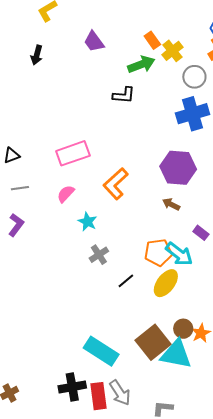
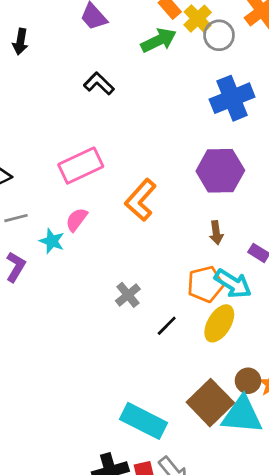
gray circle: (194, 77) -> (219, 35), moved
black L-shape: (124, 95) -> (99, 84), moved, turned -135
brown arrow: (171, 204) -> (216, 233), moved, turned -120
cyan star: (88, 222) -> (52, 241), moved

